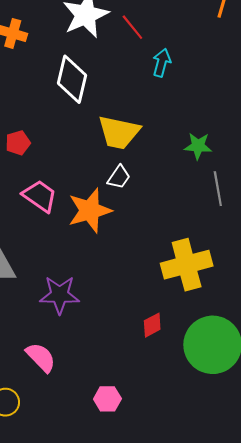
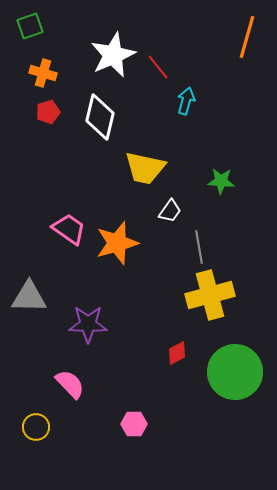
red pentagon: (18, 143) -> (48, 112), moved
white trapezoid: (119, 177) -> (170, 211), moved
gray line: (218, 189) -> (199, 247), moved

